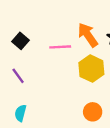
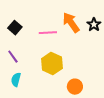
yellow hexagon: (91, 69) -> (52, 64), moved
cyan semicircle: (20, 113) -> (16, 80), moved

